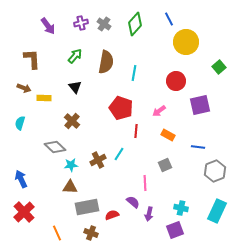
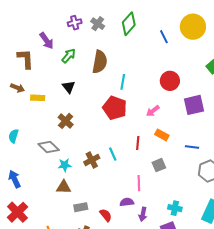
blue line: (169, 19) -> (164, 37), moved
purple arrow: (48, 26) -> (47, 41), moved
yellow circle: (186, 42) -> (193, 27), moved
cyan line: (134, 73) -> (123, 82), moved
cyan semicircle: (20, 123) -> (13, 136), moved
red line: (136, 131) -> (138, 143), moved
cyan line: (119, 154) -> (113, 154), turned -56
purple semicircle: (133, 202) -> (127, 202), turned -48
gray rectangle: (87, 207) -> (81, 207), size x0.6
red semicircle: (112, 215) -> (106, 215), turned 72

